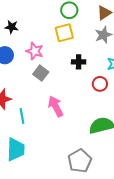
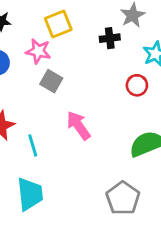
yellow square: (64, 33) -> (58, 24), moved
black cross: (79, 62) -> (110, 38), moved

